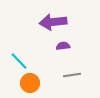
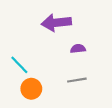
purple semicircle: (63, 46) -> (78, 49), moved

